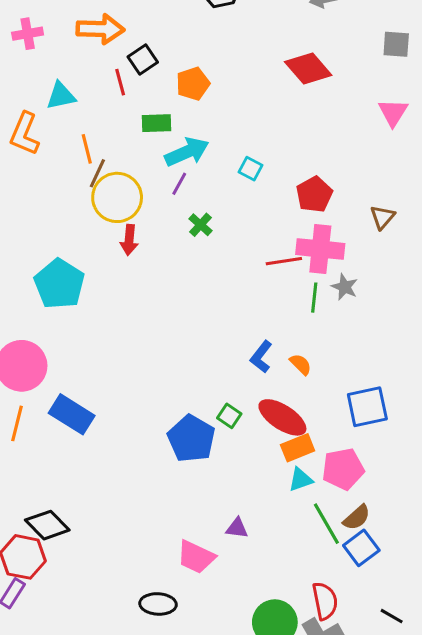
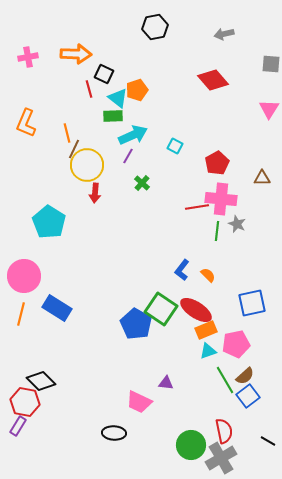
black square: (143, 59) -> (104, 74), turned -30
cyan triangle: (61, 96) -> (118, 98), moved, turned 50
brown triangle: (383, 217) -> (262, 178), turned 48
green square: (229, 416) -> (161, 309), size x2.0

